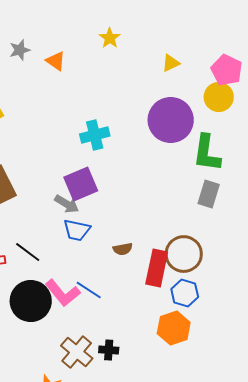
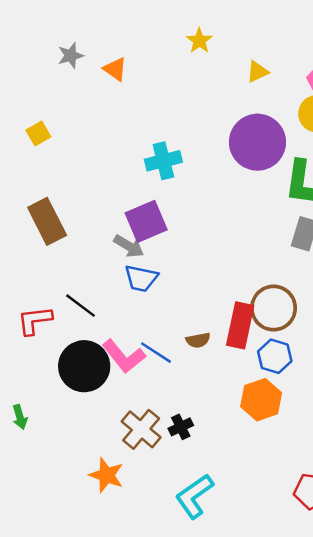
yellow star: (110, 38) -> (199, 41), moved
brown semicircle: (123, 249) -> (198, 340), moved
black cross: (109, 350) -> (181, 427), turned -30

